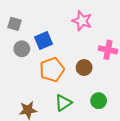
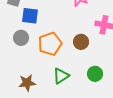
blue square: (44, 40) -> (30, 16), moved, turned 30
gray circle: (22, 49) -> (21, 38), moved

